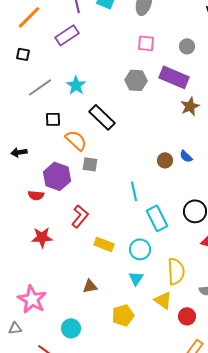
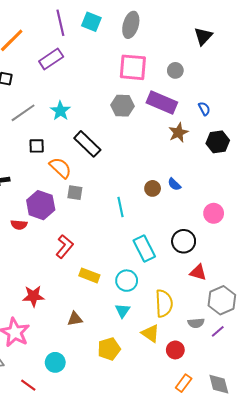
pink square: (146, 43) -> (133, 67), size x1.6
cyan line: (134, 191) -> (120, 207), moved
red star: (42, 237) -> (33, 296), moved

